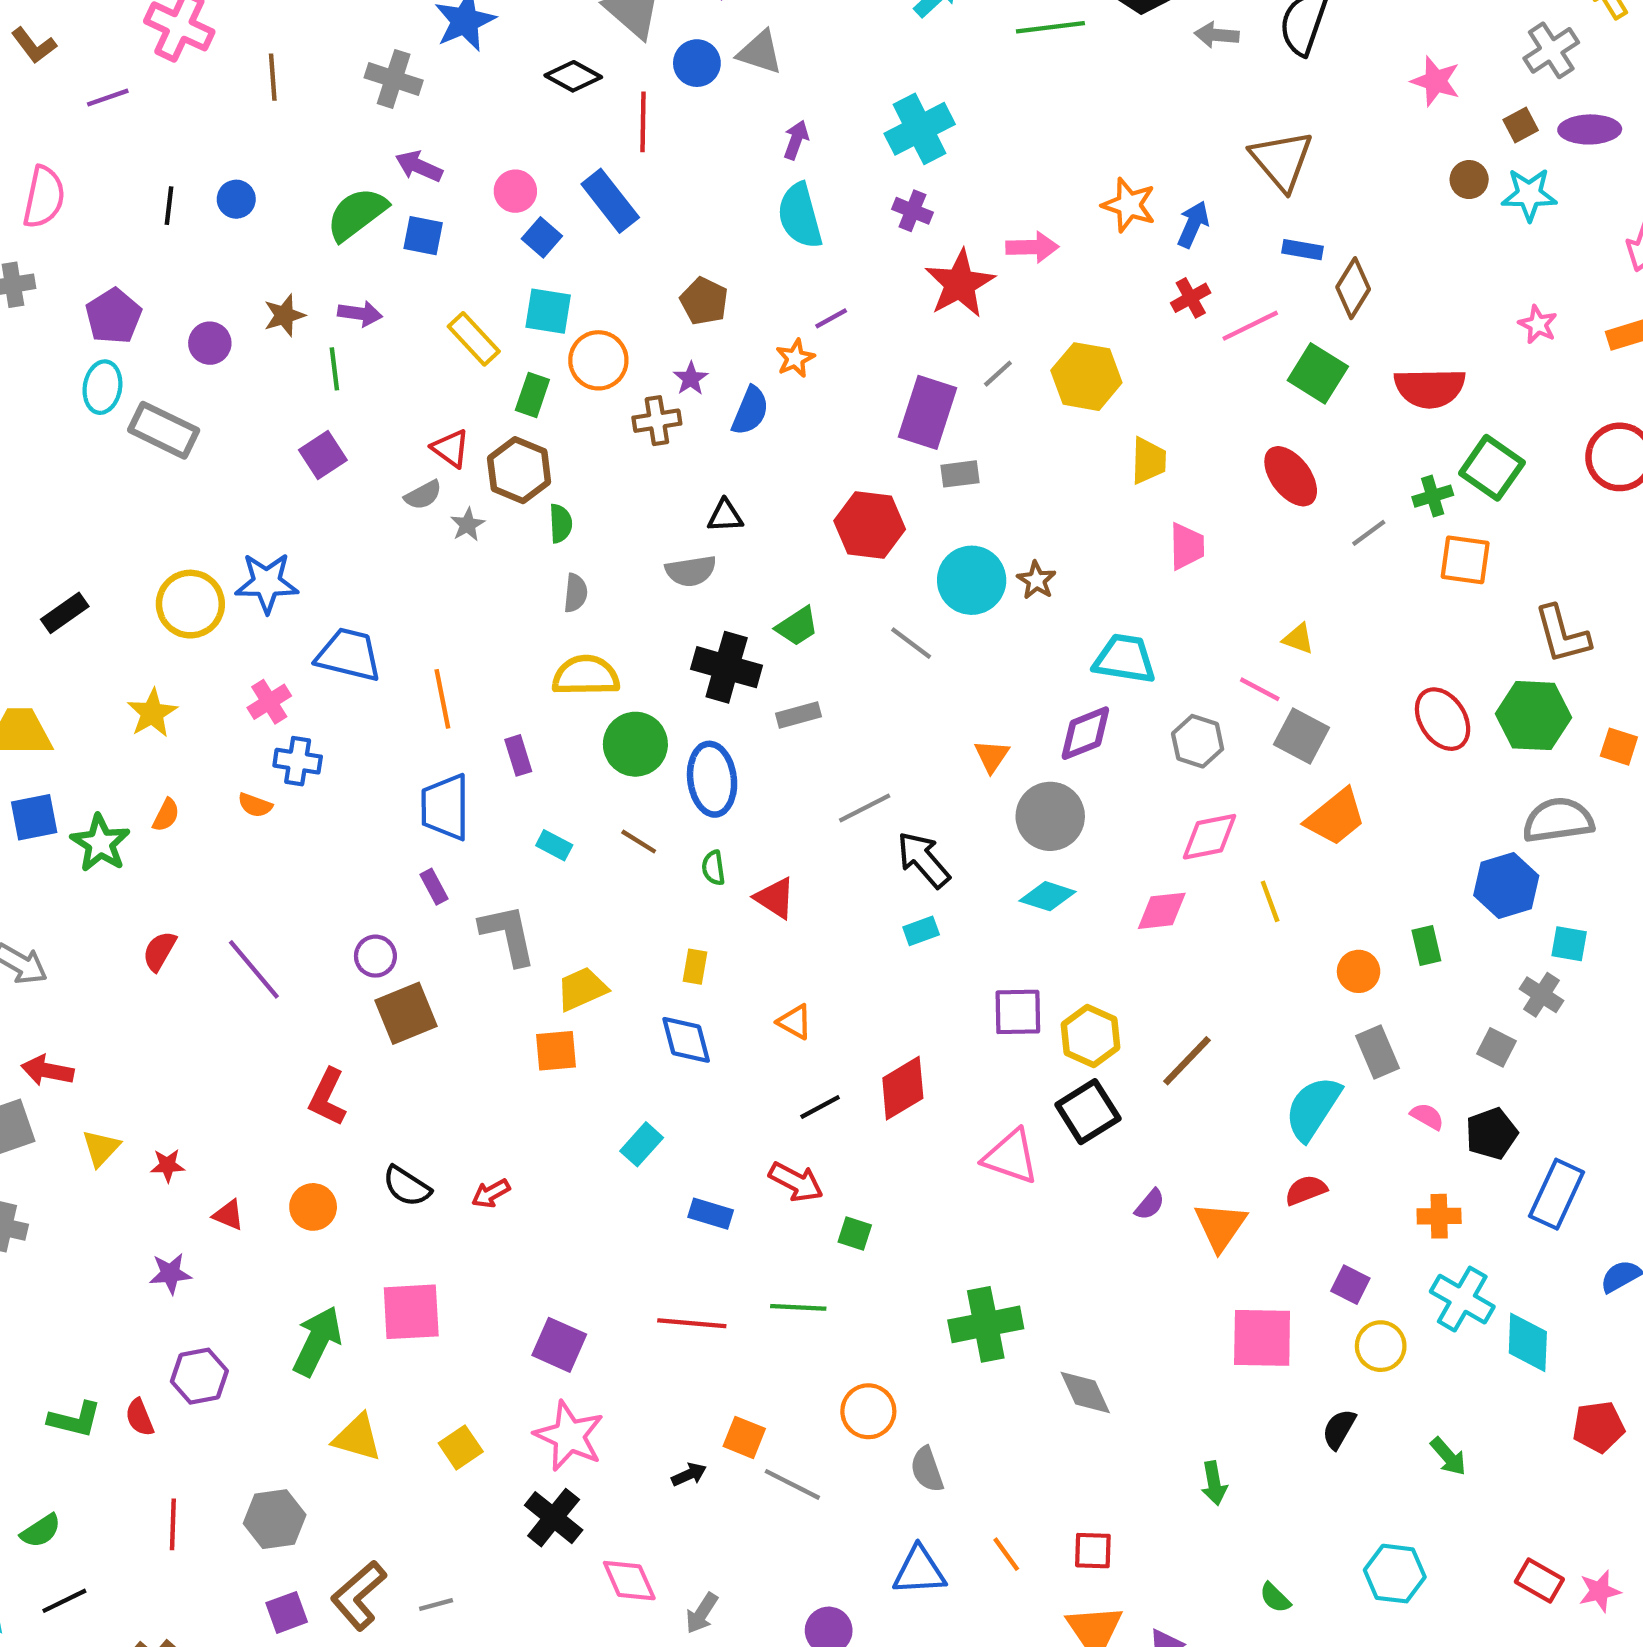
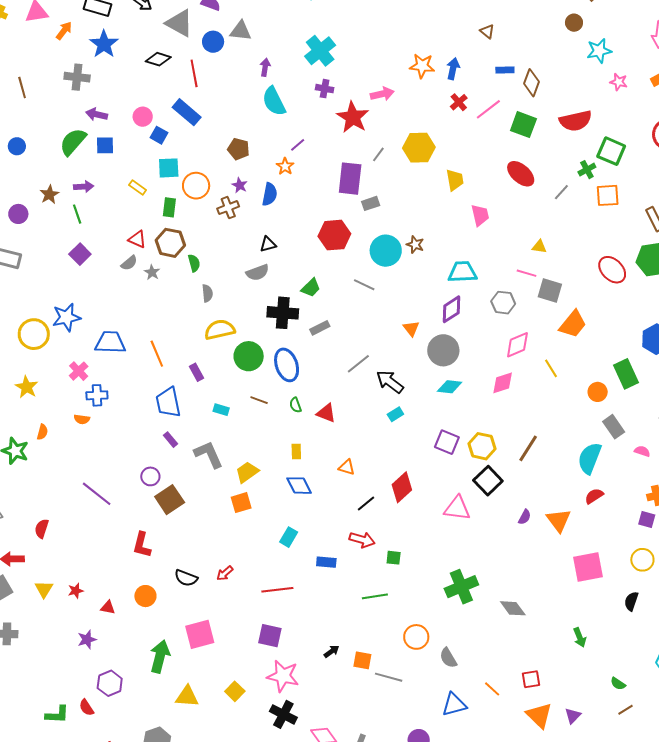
brown triangle: (1282, 160) -> (487, 31), size x0.5
cyan star: (1529, 194) -> (599, 51), moved
yellow rectangle: (474, 339) -> (138, 188), size x0.7
green rectangle: (1426, 946) -> (626, 374), size x1.6
red semicircle: (159, 951) -> (42, 529), moved
purple square: (1018, 1012) -> (447, 442), turned 35
purple square: (1350, 1285) -> (647, 519), moved
red line: (692, 1323) -> (277, 590), moved
black arrow: (689, 1474) -> (331, 651), moved

